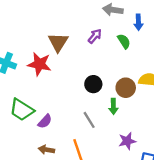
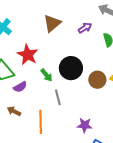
red star: (39, 64) -> (28, 55), moved
black circle: (93, 84) -> (71, 68), size x1.5
green arrow: (113, 106) -> (46, 75), moved, turned -56

